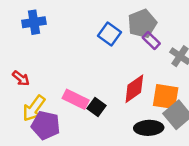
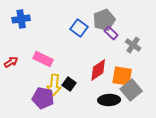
red arrow: (21, 78) -> (11, 62), turned -72
pink rectangle: (76, 99) -> (43, 59), moved
yellow arrow: (34, 108) -> (54, 85), moved, turned -30
purple pentagon: (46, 125) -> (43, 98), moved

